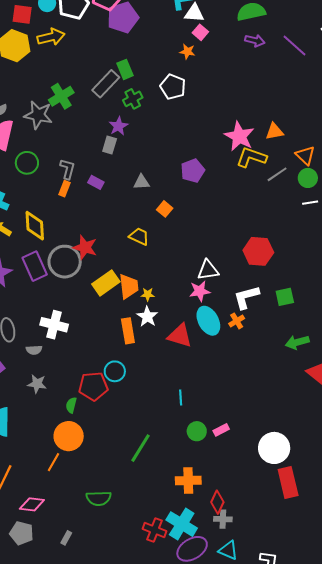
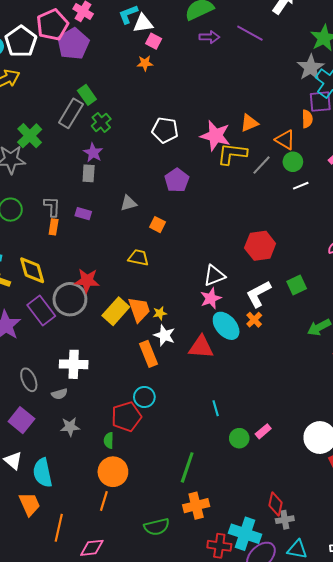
white pentagon: (173, 87) -> (165, 130), moved
orange cross: (188, 481) -> (196, 506), moved

